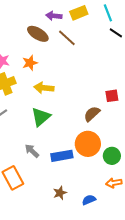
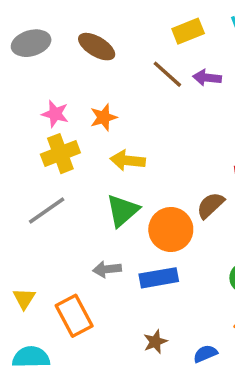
purple arrow: (54, 16) -> (207, 78), moved
brown ellipse: (38, 34) -> (97, 47), moved
orange circle: (88, 144) -> (171, 229), moved
gray arrow: (32, 151) -> (107, 269), turned -49

